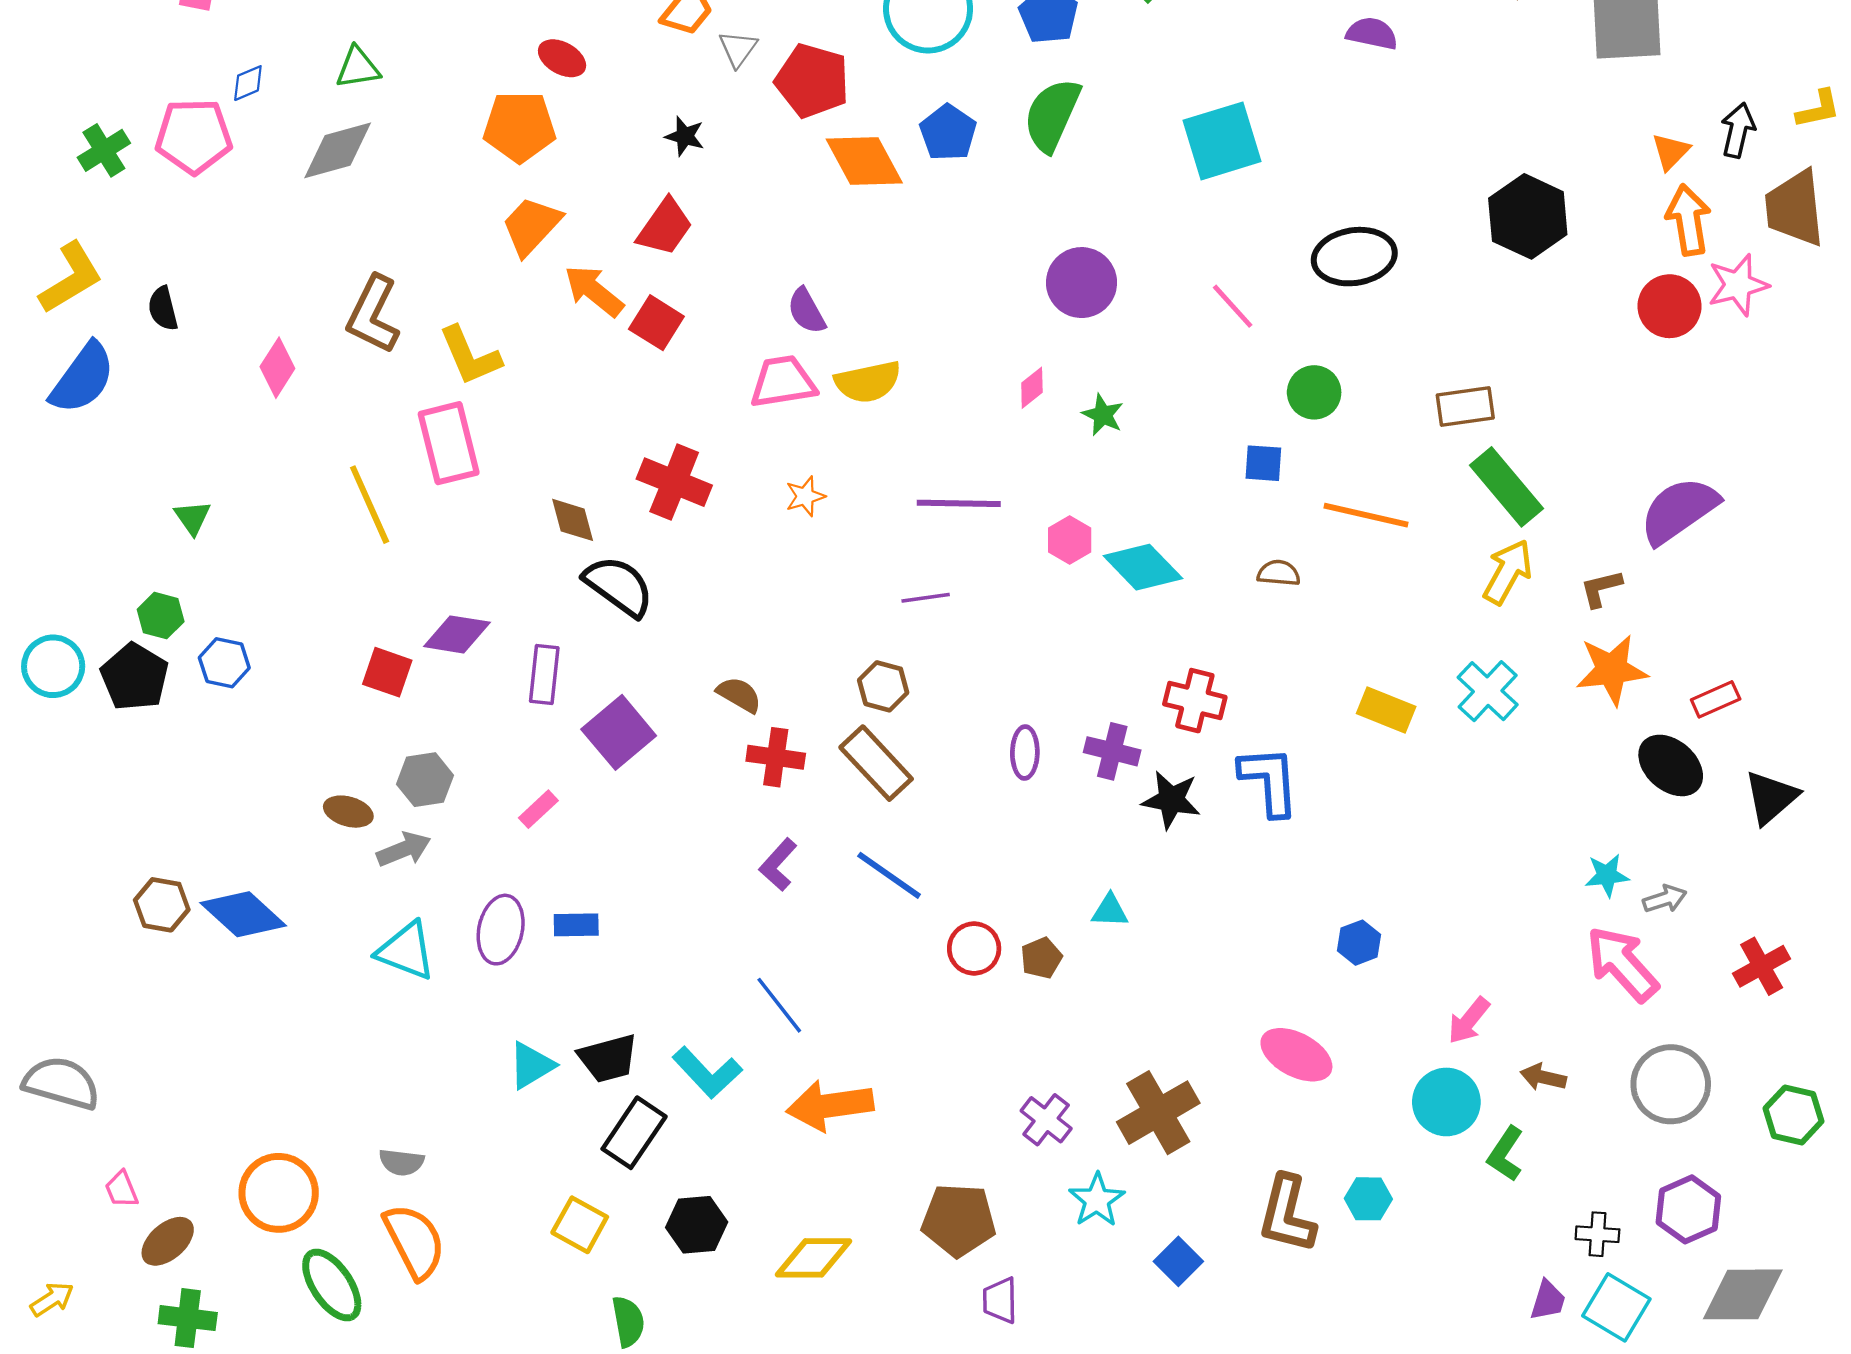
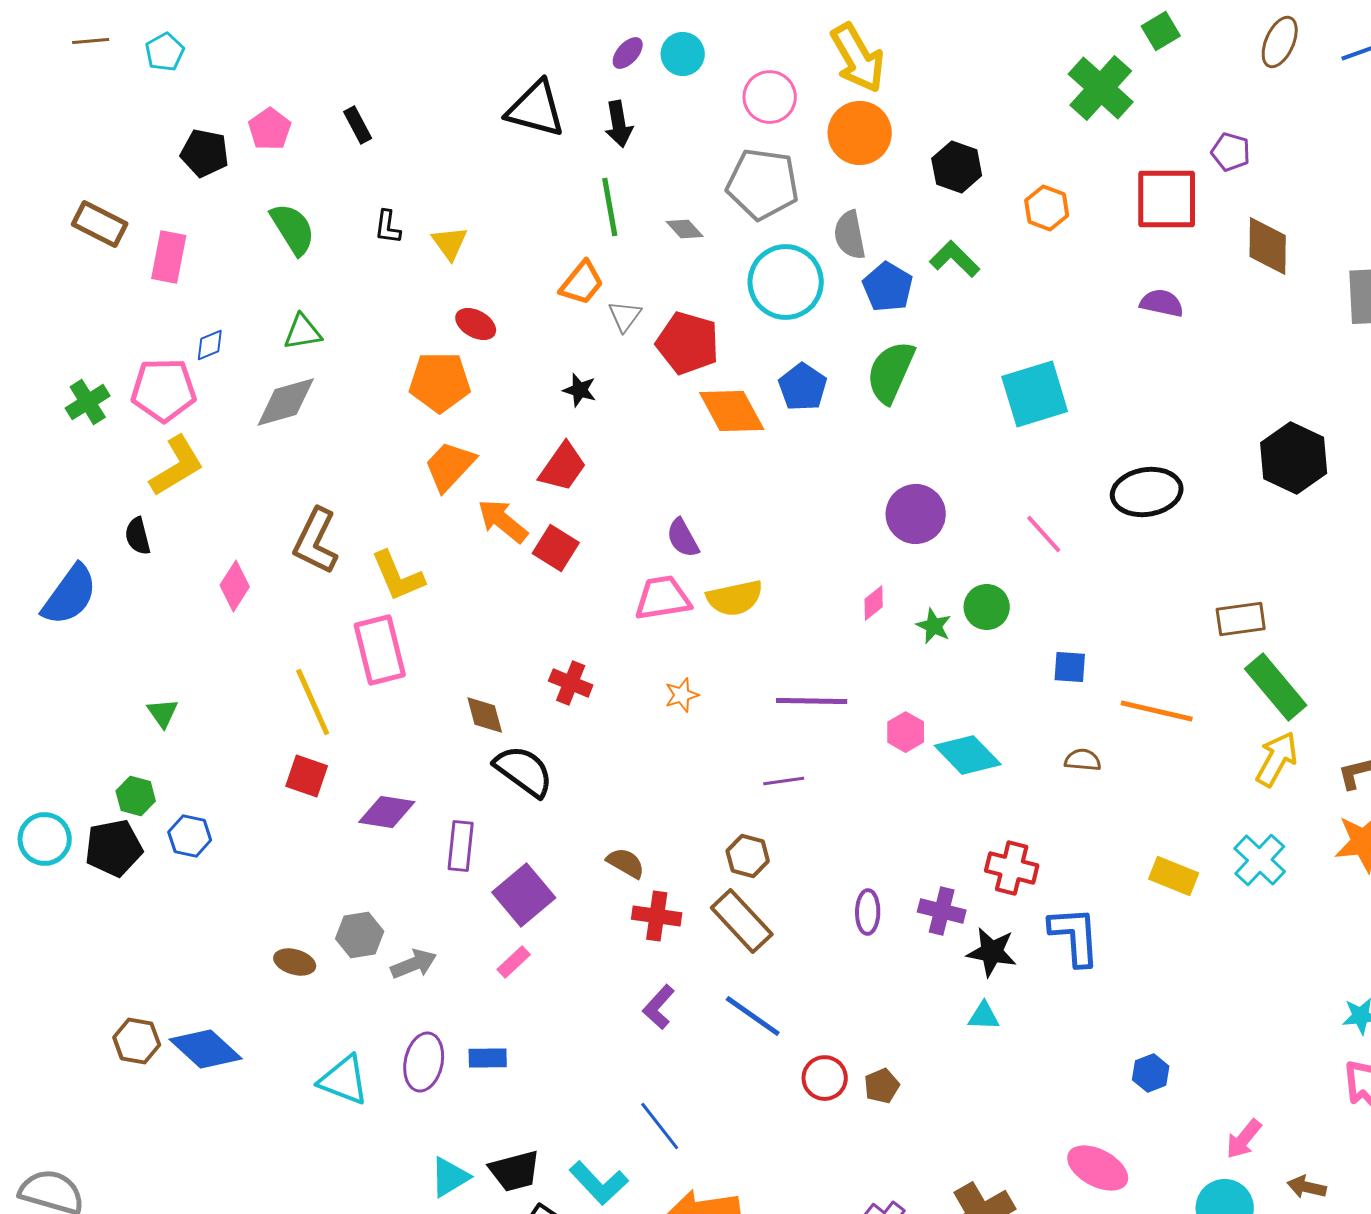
yellow L-shape: (71, 278) -> (177, 466), moved
green circle: (1314, 392) -> (987, 607), moved
red cross: (674, 482) -> (571, 683), size x0.7
red square: (387, 672) -> (307, 776), moved
black pentagon: (135, 677) -> (114, 848), turned 30
pink rectangle: (538, 809) -> (514, 962), moved
gray arrow: (404, 849) -> (414, 964), moved
cyan triangle: (1110, 911) -> (984, 1016), moved

